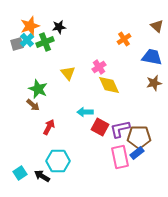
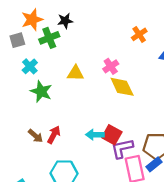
cyan cross: (27, 40) -> (30, 66), moved
yellow triangle: (68, 73) -> (75, 73), turned -49
brown arrow: (33, 105) -> (36, 136), moved
cyan arrow: (85, 112) -> (95, 135), moved
purple L-shape: (120, 129) -> (122, 148), moved

